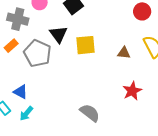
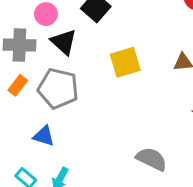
black triangle: (58, 34) -> (64, 42), moved
blue triangle: (21, 92) -> (44, 136), moved

